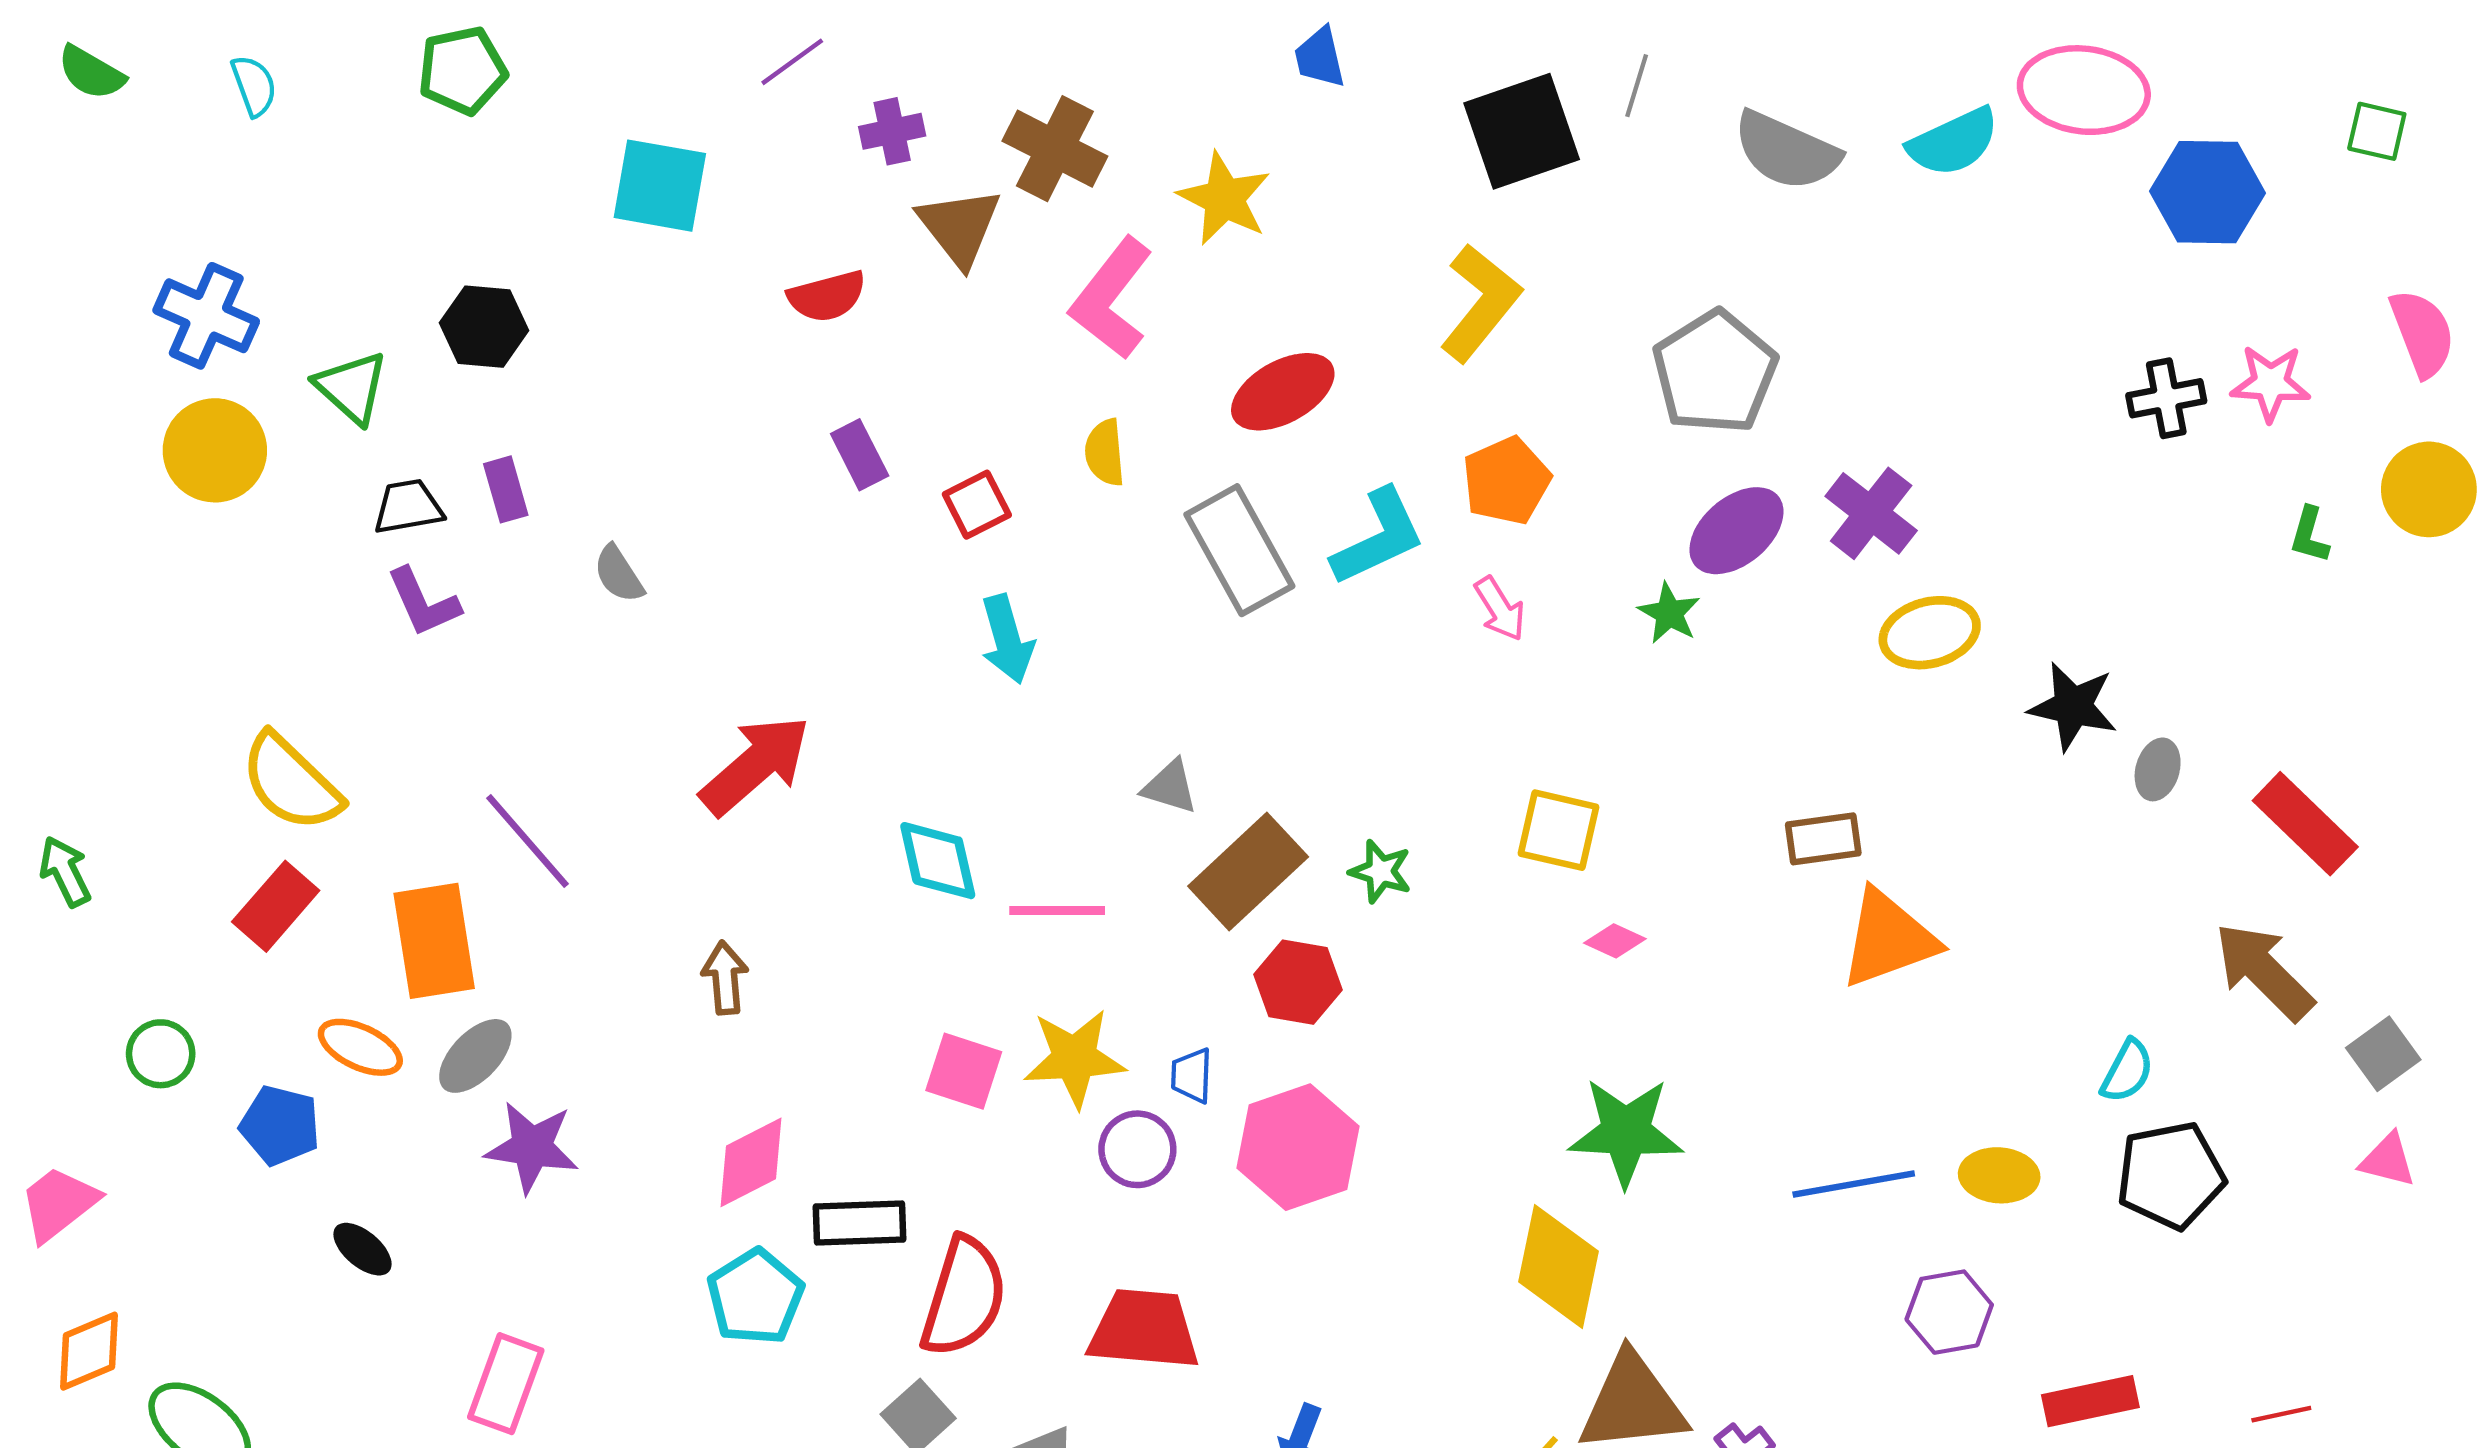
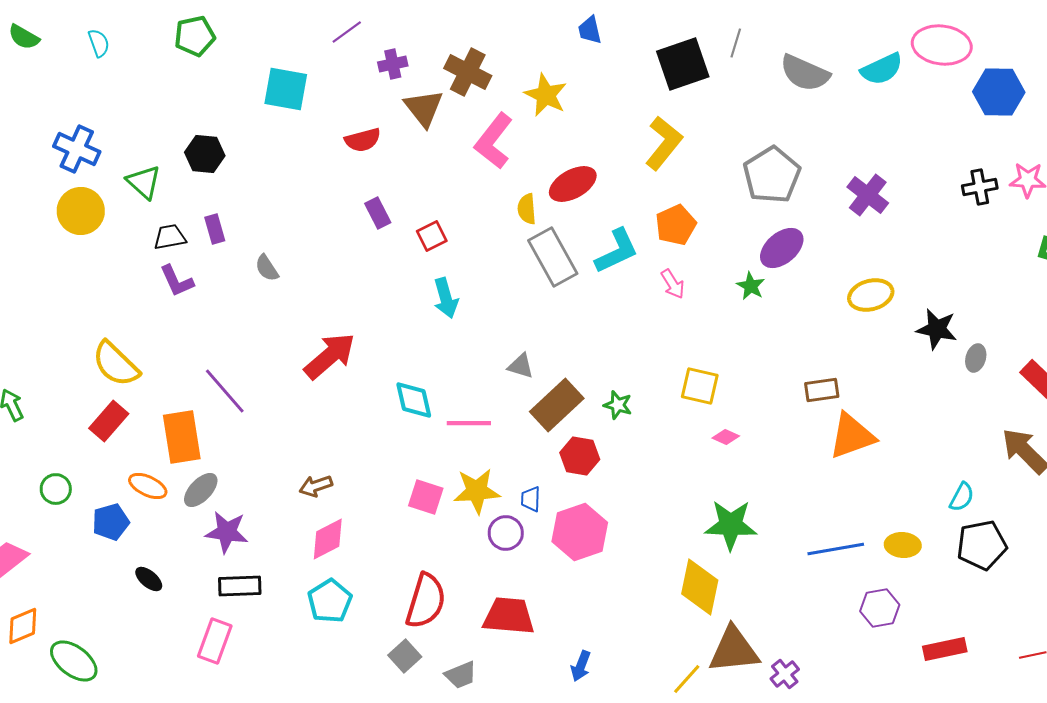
yellow semicircle: (1105, 453) -> (527, 209), moved
purple cross: (1871, 513) -> (868, 195), moved
brown arrow: (725, 978) -> (316, 486), moved, turned -104
blue pentagon: (280, 1125) -> (111, 522), turned -30
black rectangle: (860, 1223) -> (240, 586), moved

